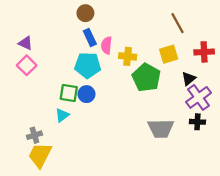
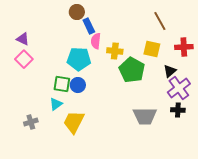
blue rectangle: (90, 38) -> (89, 26), moved
yellow square: (169, 54) -> (152, 49), turned 30
yellow trapezoid: (40, 155) -> (74, 122), moved

